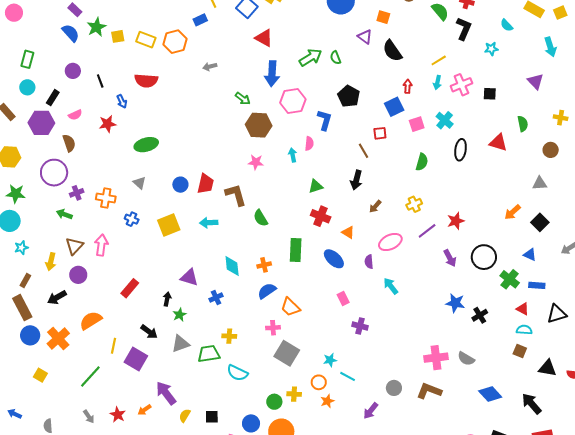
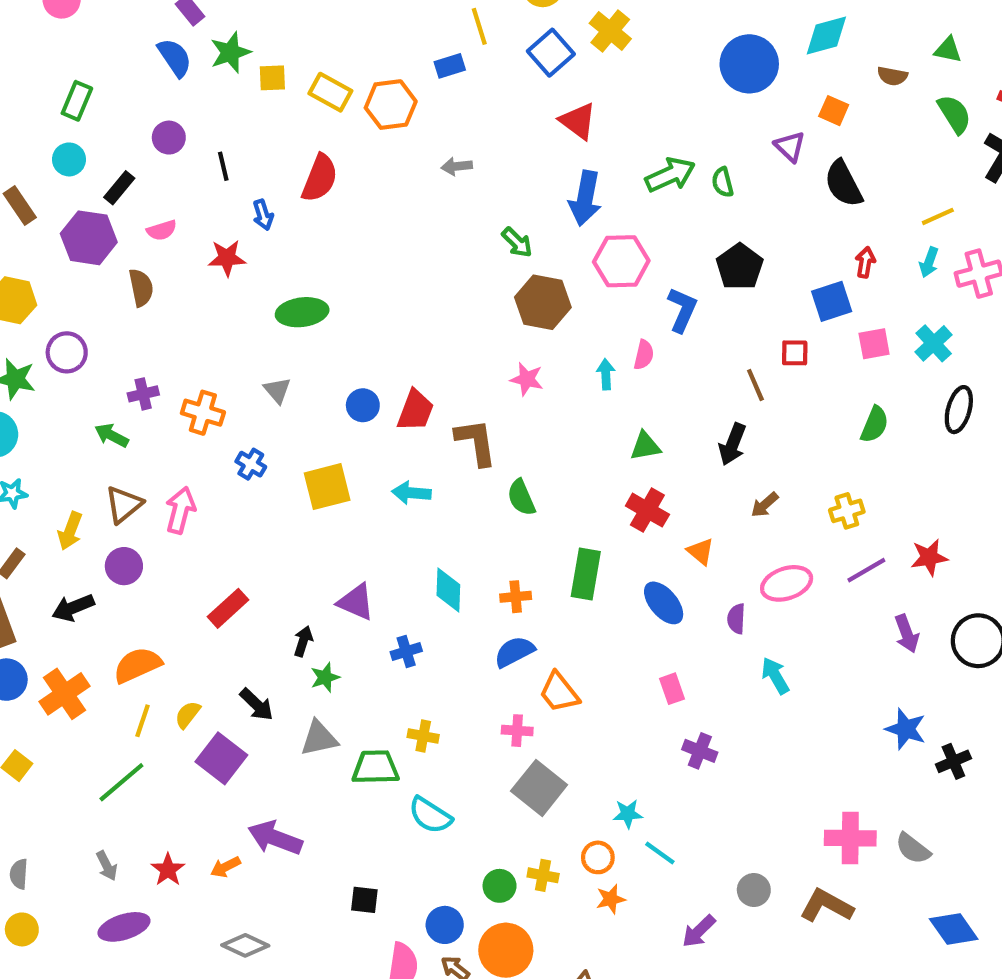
red semicircle: (146, 81) -> (320, 178), turned -80
purple circle: (54, 173) -> (67, 352), moved, size x0.7
yellow line: (113, 346) -> (142, 721), moved
purple arrow: (166, 393) -> (275, 838), turned -40
yellow semicircle: (185, 416) -> (188, 715), moved

